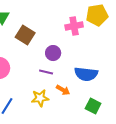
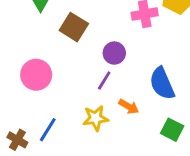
purple line: (46, 72) -> (104, 81), turned -72
blue semicircle: (86, 74) -> (162, 83), turned 60

